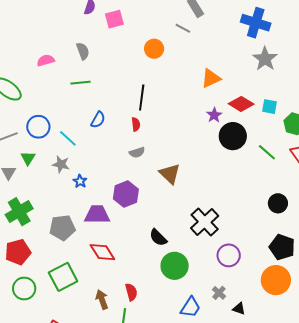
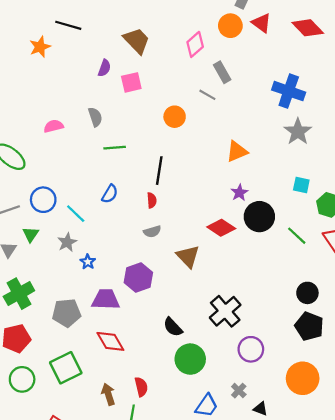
green line: (80, 83) -> (115, 148), moved
red diamond: (241, 104) -> (221, 228), moved
gray star: (61, 164) -> (67, 242), turned 30
black pentagon: (282, 247) -> (309, 326), moved

